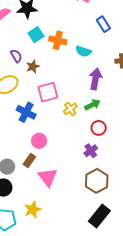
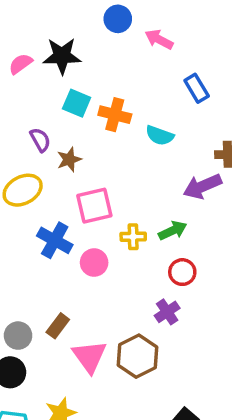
cyan square: (36, 35) -> (77, 103), turned -35
purple arrow: (95, 79) -> (202, 186), moved, turned -125
yellow cross: (70, 109) -> (133, 237), turned 32
pink circle: (39, 141) -> (94, 263), moved
brown hexagon: (97, 181) -> (137, 356), moved

